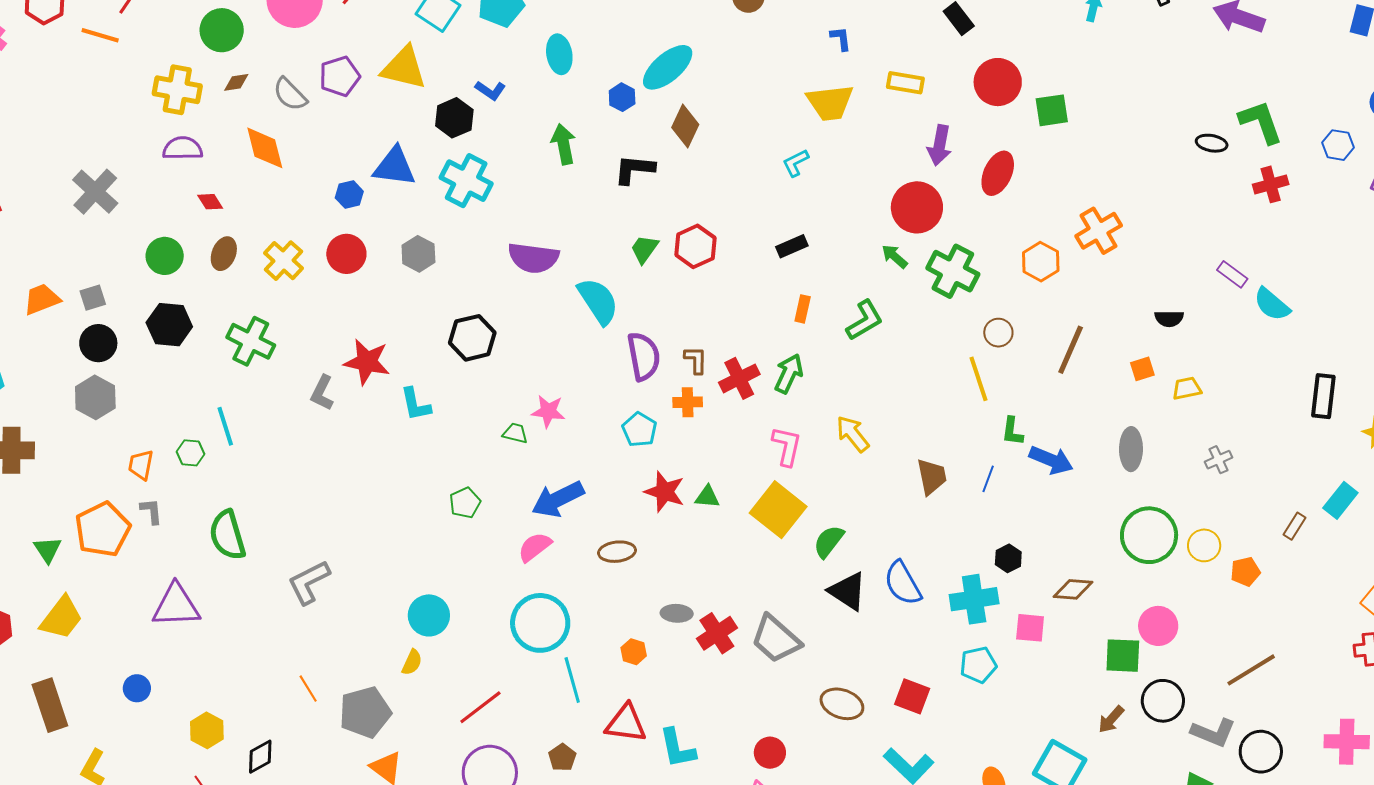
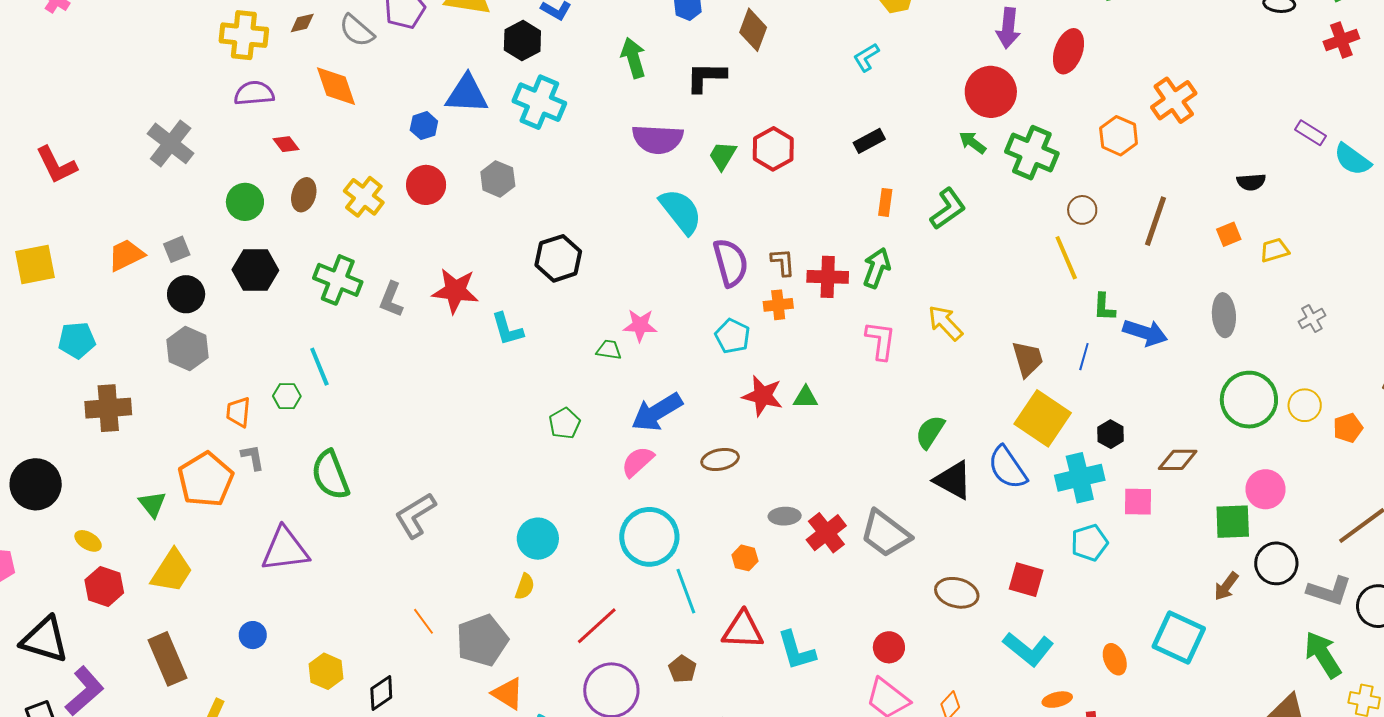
purple semicircle: (533, 258) -> (658, 139), moved
red cross: (739, 378) -> (828, 277), turned 33
gray L-shape: (322, 393) -> (391, 299), moved
yellow square: (778, 510) -> (1043, 418), moved

